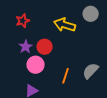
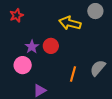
red star: (23, 21) -> (17, 15), moved
pink circle: (36, 65) -> (23, 65), moved

